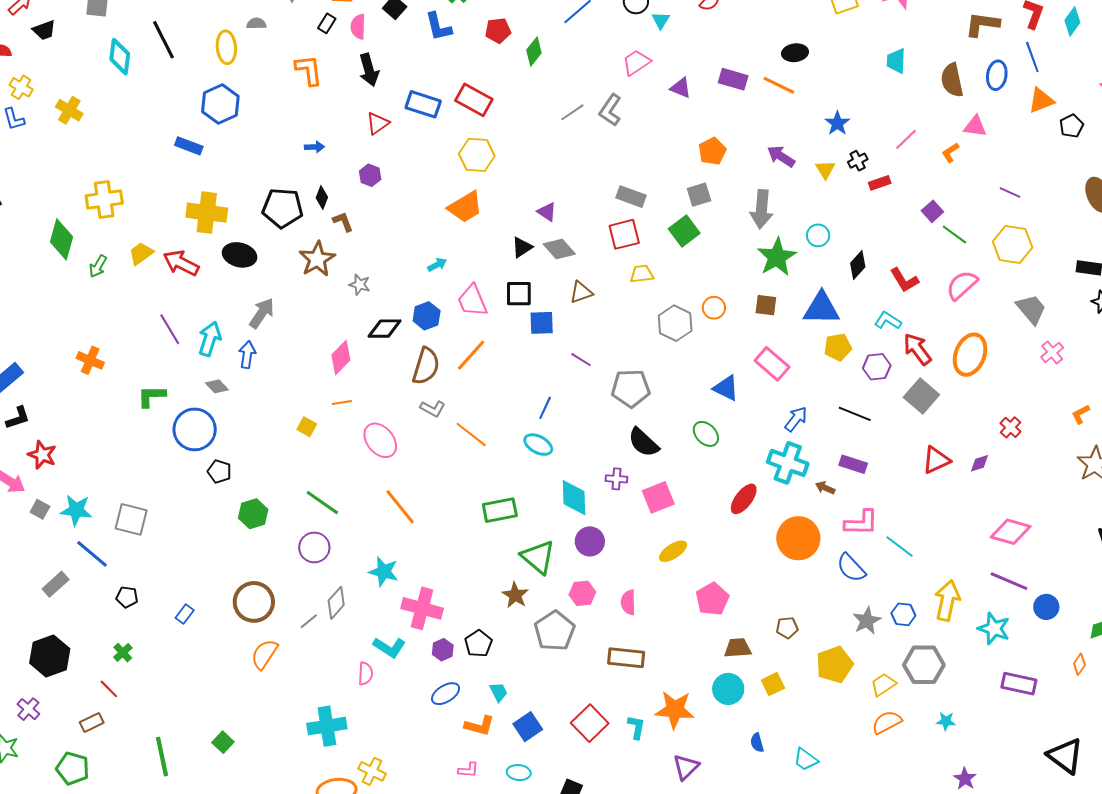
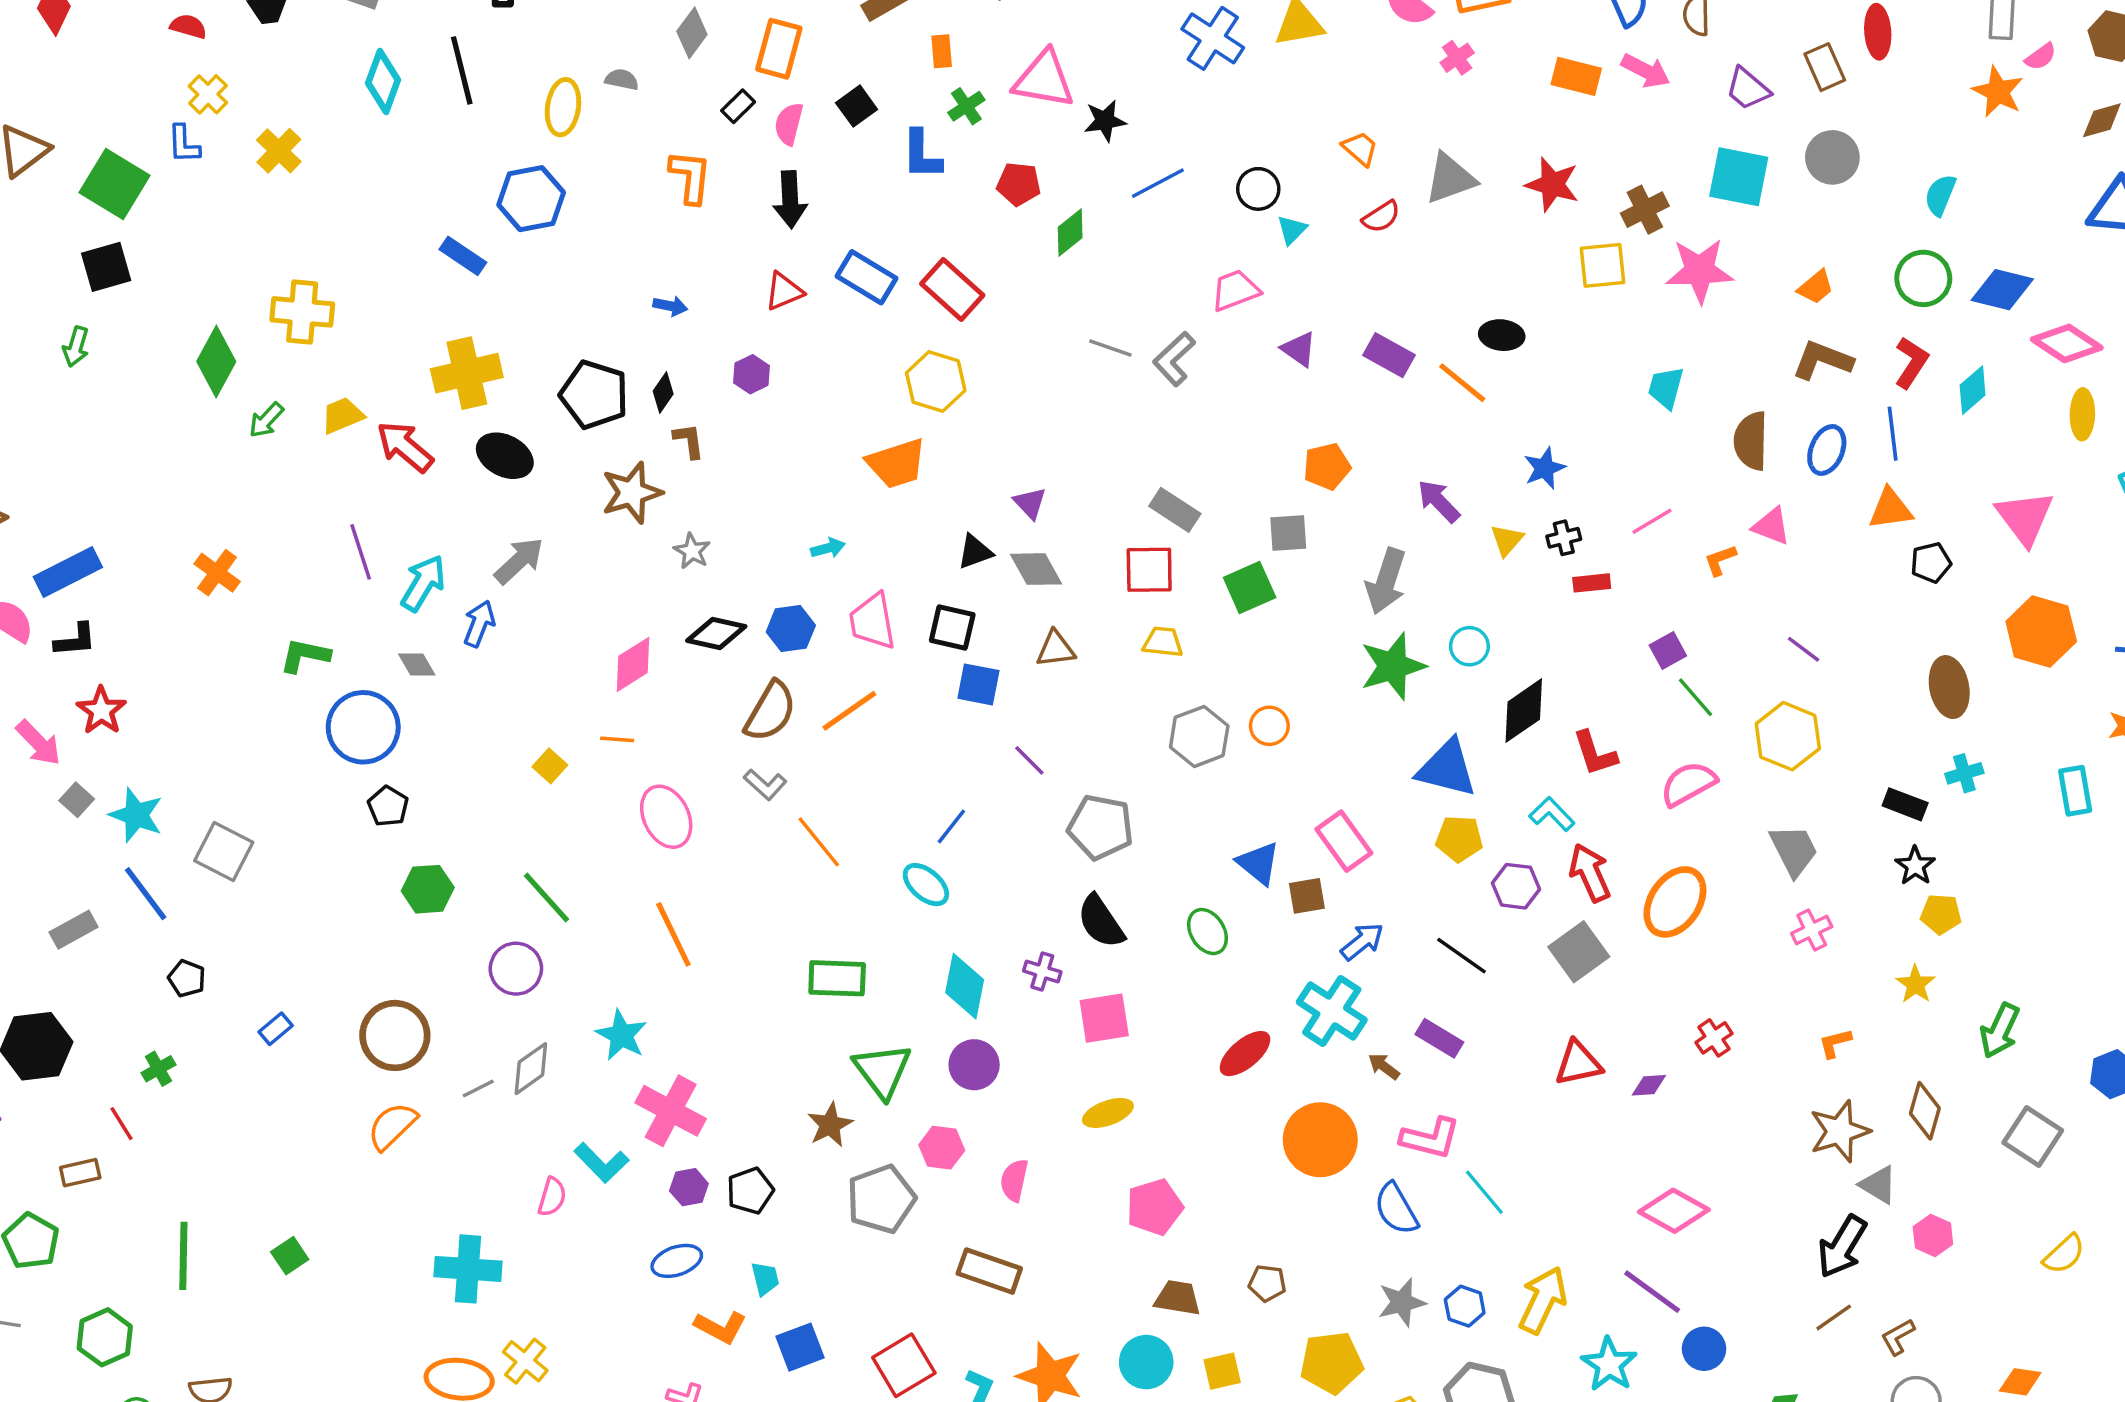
gray line: (572, 112) -> (1110, 348), turned 40
yellow cross: (207, 213) -> (467, 373), turned -33
black diamond: (858, 265) -> (1524, 711), size x1.4
brown square: (766, 305) -> (1307, 896), moved, turned -30

